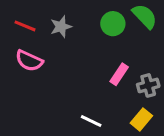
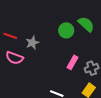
gray star: (61, 27) -> (32, 43), moved

